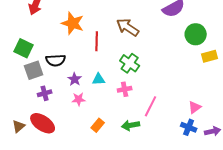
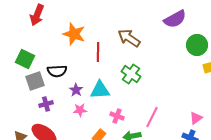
cyan triangle: (99, 79) -> (100, 90), size x1.5
pink cross: (125, 89) -> (117, 116), moved, turned 32

